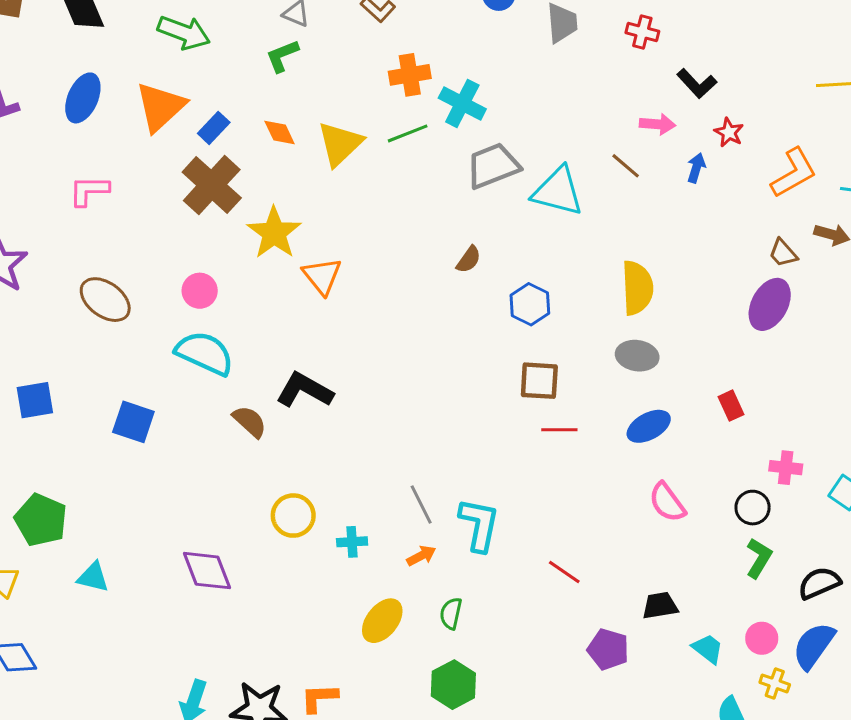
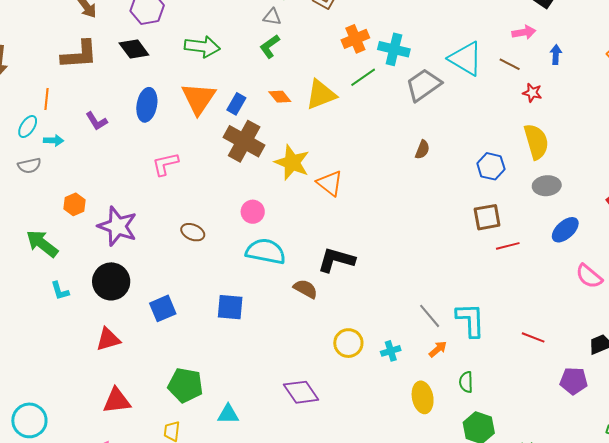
red star: (729, 132) -> (532, 93), moved
yellow triangle: (340, 144) -> (321, 95), turned 36
cyan triangle: (558, 191) -> (466, 59), moved, turned 30
brown ellipse: (105, 300) -> (193, 232), size x0.7
blue hexagon: (530, 304) -> (491, 166), moved
yellow ellipse: (382, 621) -> (423, 397), turned -36

